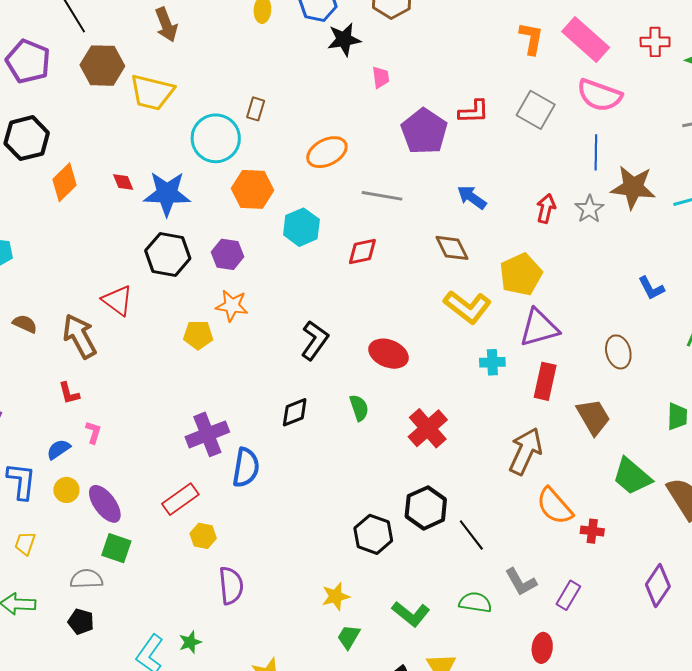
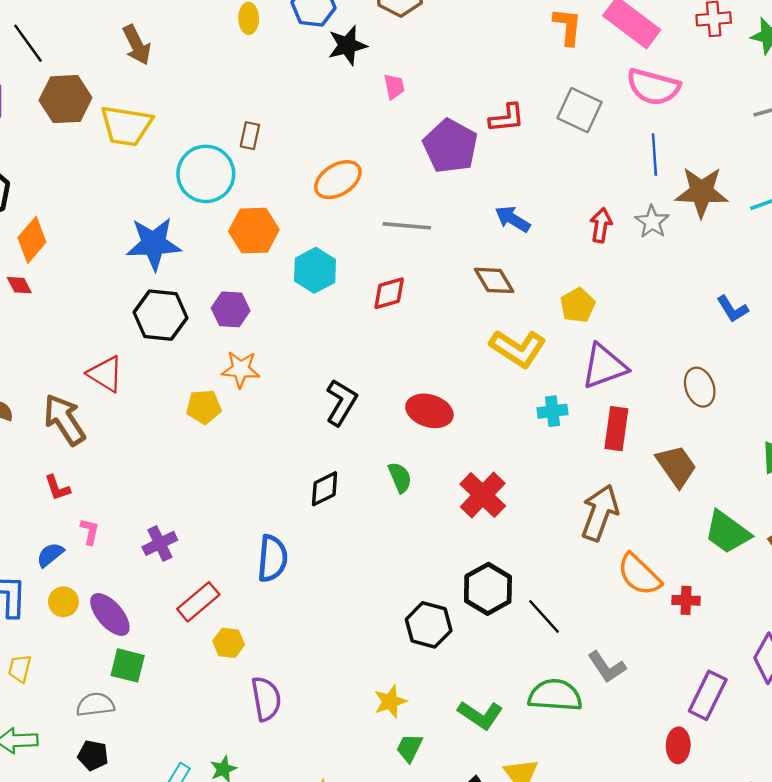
red diamond: (123, 182) -> (19, 285), moved
yellow pentagon: (521, 274) -> (578, 305), size x0.7
purple cross: (207, 434) -> (160, 543), moved, size x0.7
purple rectangle: (568, 595) -> (708, 695), moved, size x1.4
green semicircle: (475, 602) -> (555, 695), size x1.4
red ellipse: (542, 648) -> (678, 745), moved

